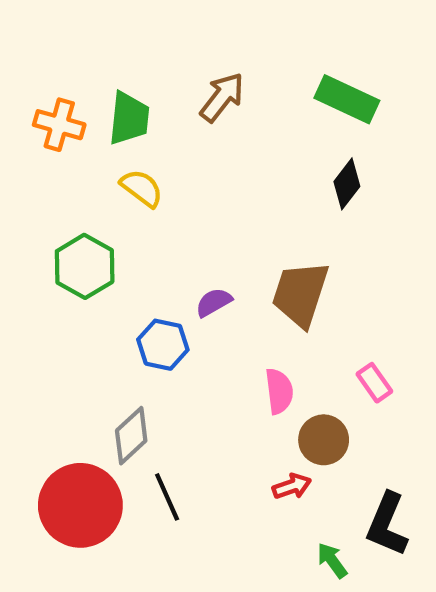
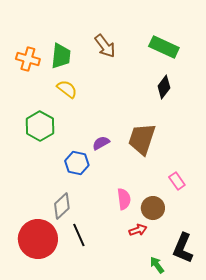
brown arrow: (222, 97) -> (105, 46), turned 105
pink semicircle: (279, 391) -> (124, 199), moved

